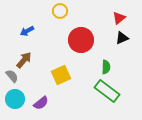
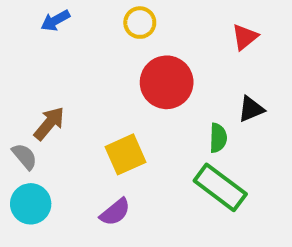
yellow circle: (60, 11) -> (140, 23), moved
blue arrow: (27, 31) -> (55, 21), moved
black triangle: (122, 38) -> (251, 109), moved
purple semicircle: (41, 103) -> (115, 212), moved

